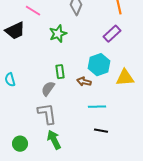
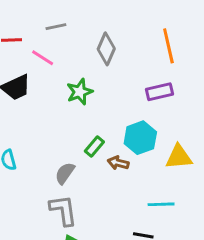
purple rectangle: (112, 34) -> (160, 92), turned 30
green rectangle: (60, 72) -> (94, 147), moved, turned 48
cyan line: (97, 107) -> (161, 204), moved

